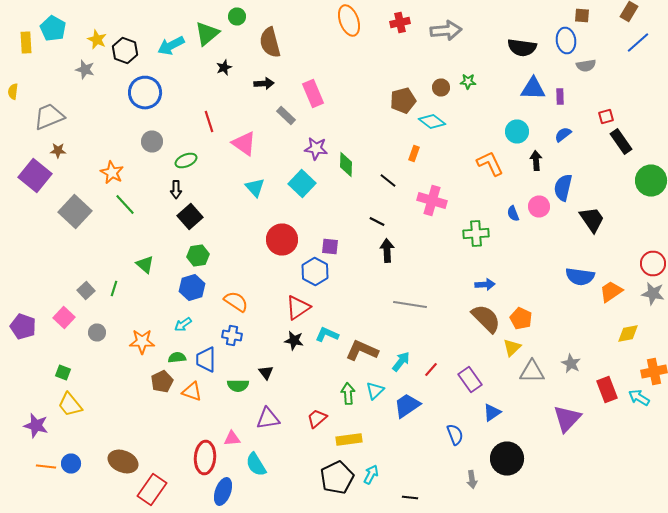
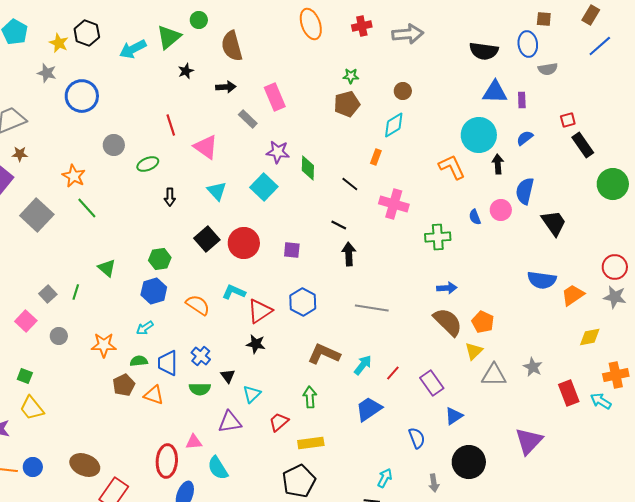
black hexagon: (125, 50) -> (87, 33), moved
green star: (468, 82) -> (351, 76), moved
blue circle: (145, 92) -> (82, 96), moved
brown pentagon: (403, 100) -> (347, 104), moved
cyan diamond: (432, 122) -> (394, 125), turned -68
cyan circle: (517, 132) -> (479, 135), size x1.5
black arrow: (176, 190) -> (170, 197), moved
black square: (190, 216) -> (207, 239), moved
blue hexagon: (315, 272) -> (303, 302), moved
cyan L-shape: (327, 334) -> (234, 292), moved
blue cross: (232, 336) -> (201, 356), moved, turned 30
cyan triangle: (375, 390) -> (252, 394), moved
purple triangle: (567, 418) -> (529, 441), moved
cyan arrow: (371, 474) -> (385, 478), moved

